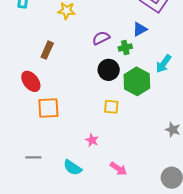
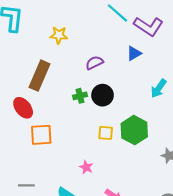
green cross: (125, 48) -> (80, 96), moved
brown rectangle: (47, 50) -> (40, 76), size x1.6
green hexagon: (137, 81) -> (134, 130), moved

